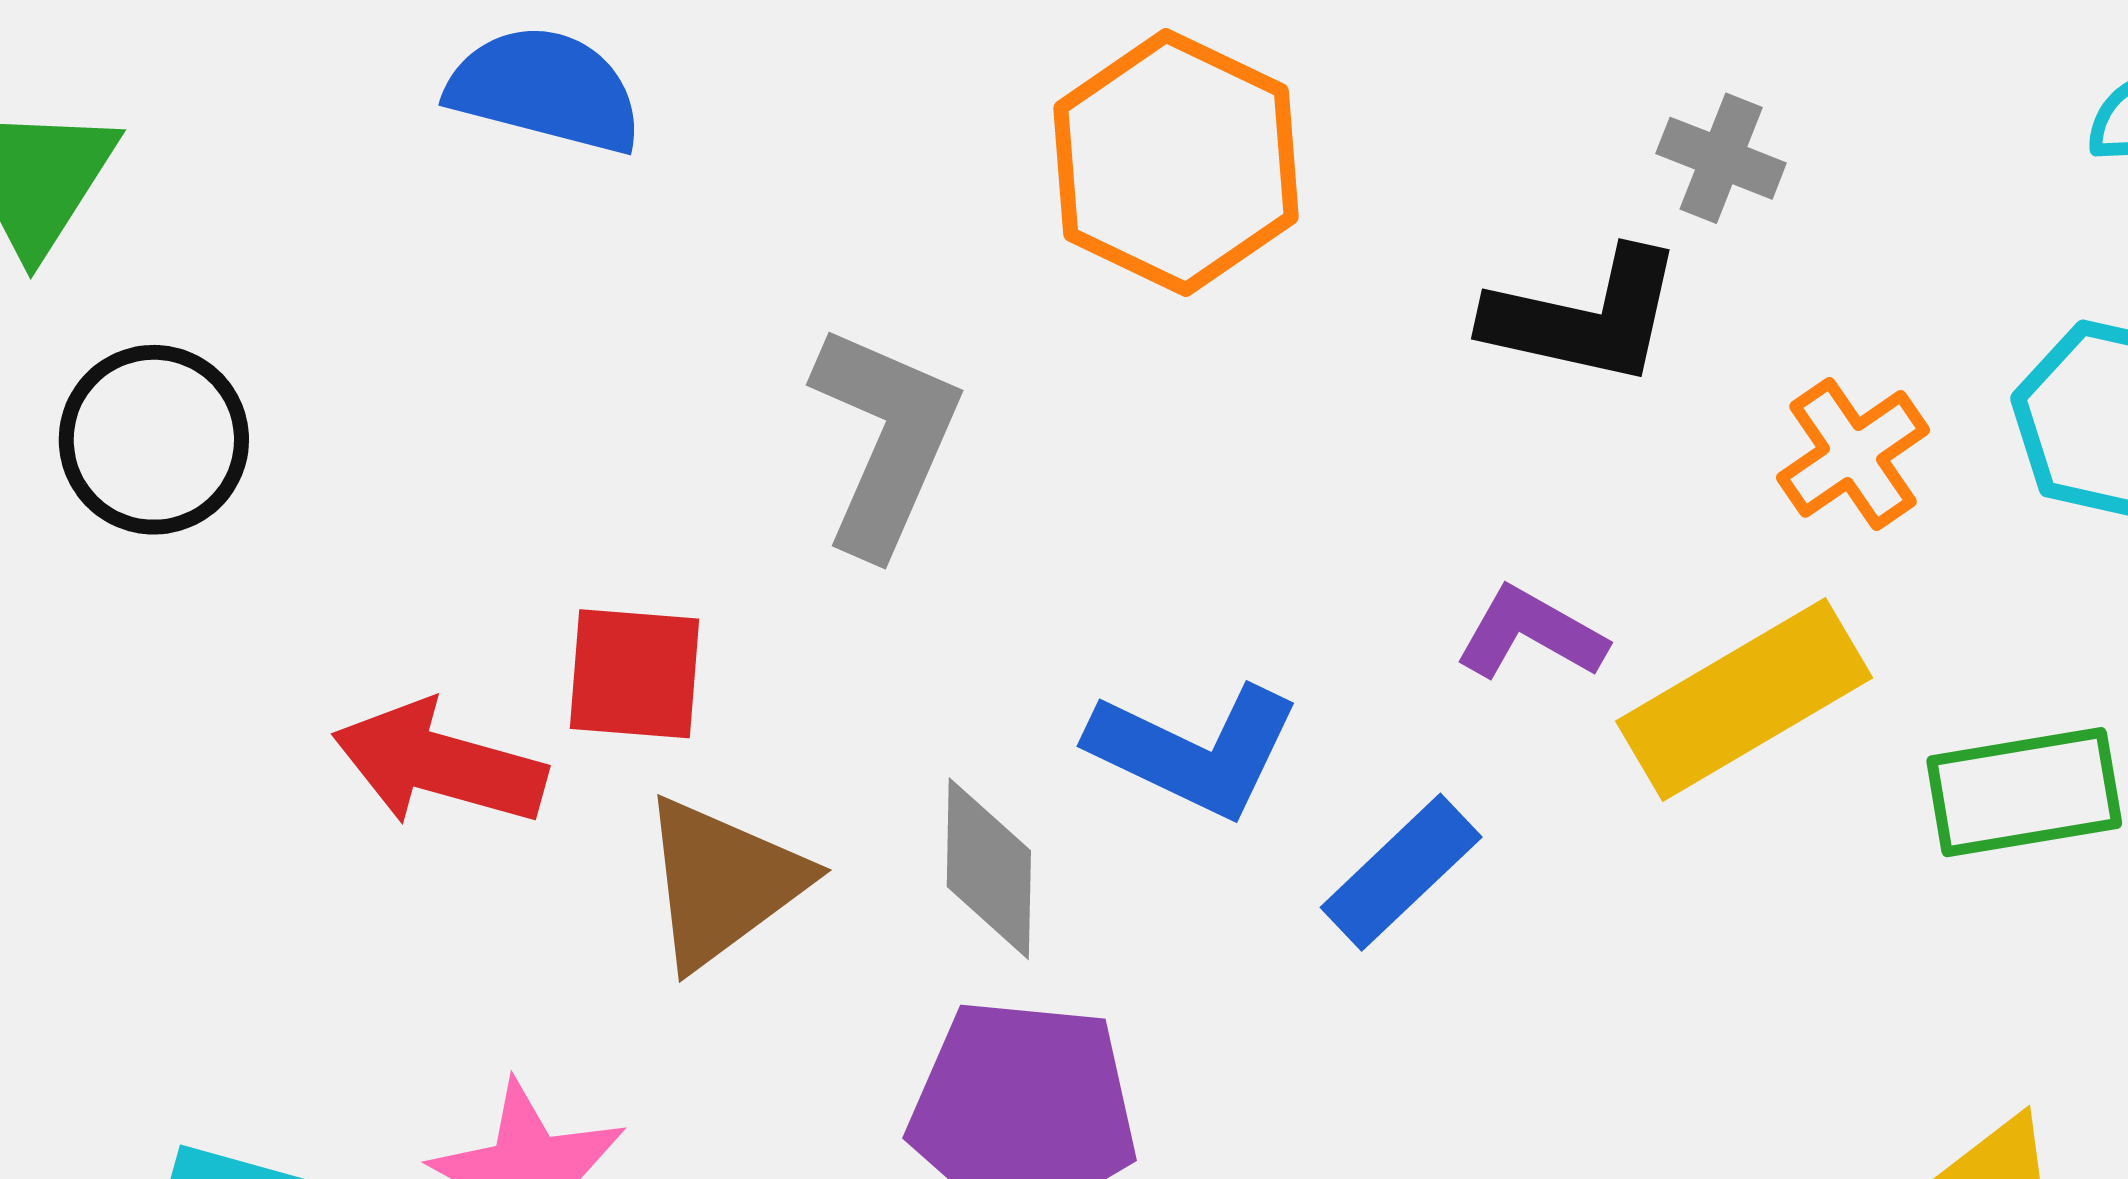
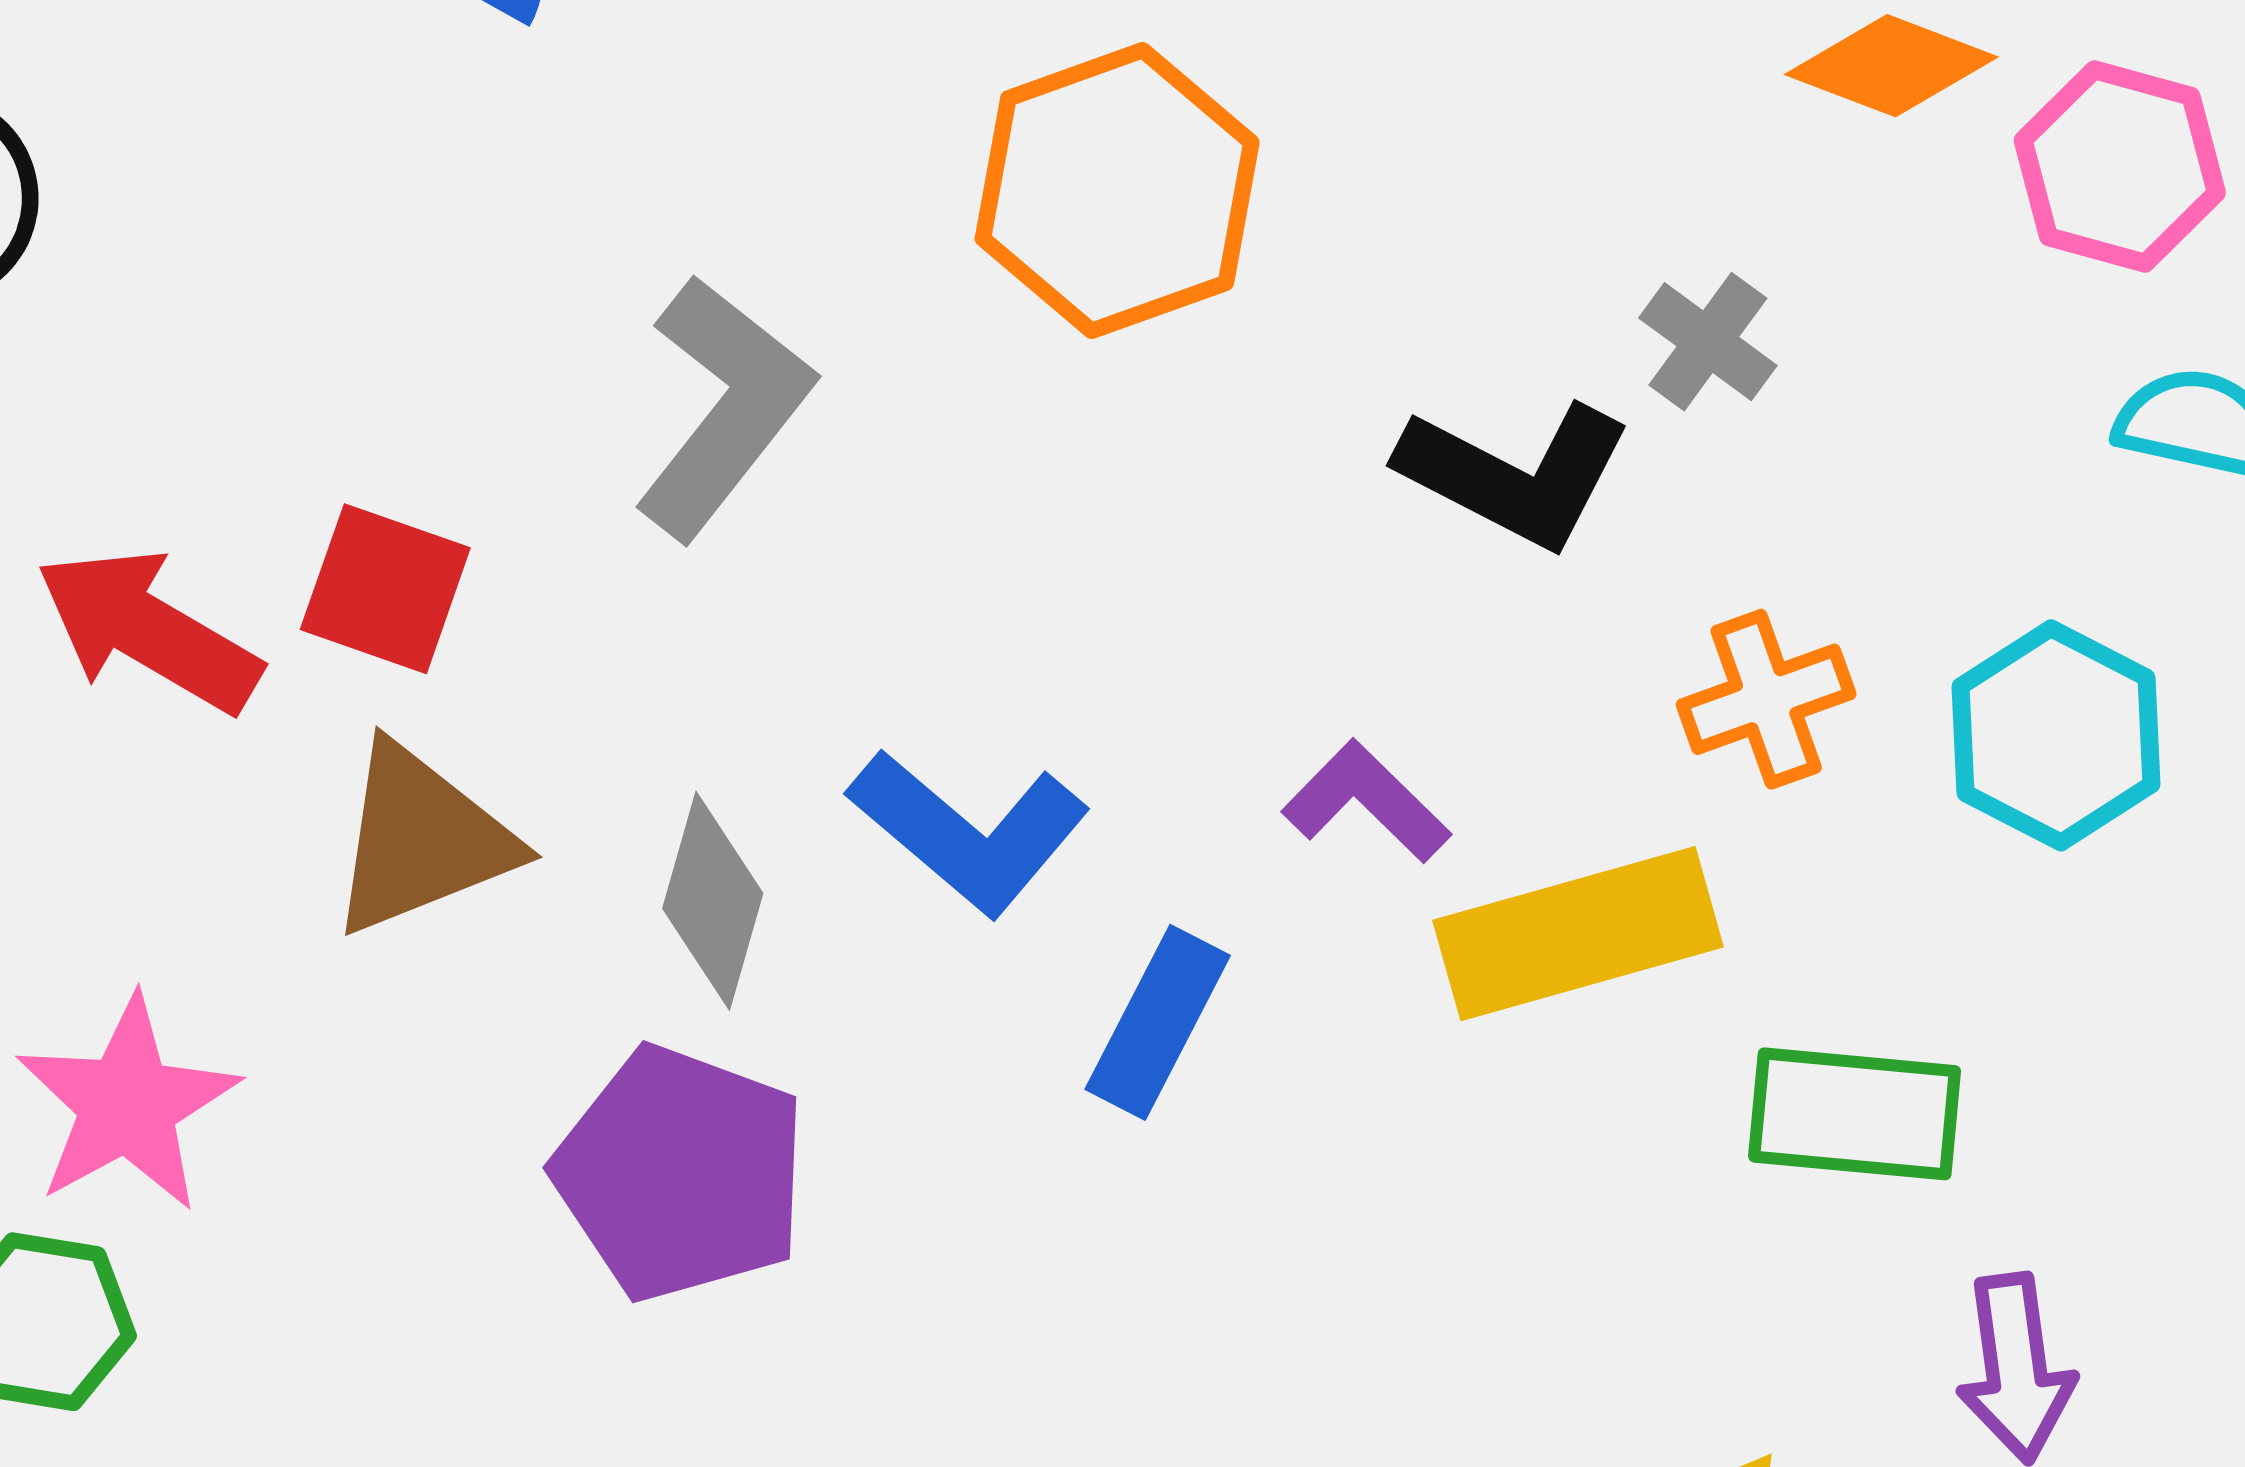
blue rectangle: (1401, 872) -> (1158, 1022), turned -34

